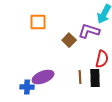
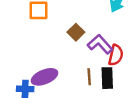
purple L-shape: (89, 31) -> (100, 44), moved, turned 30

